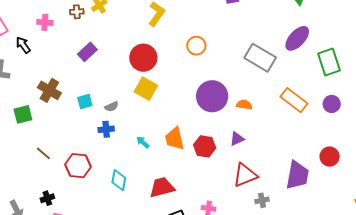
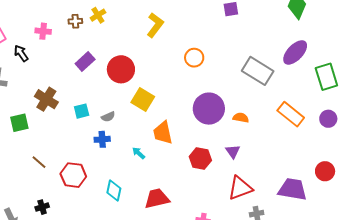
red circle: (143, 58) -> (121, 69), moved
orange trapezoid: (175, 139) -> (163, 133), moved
purple triangle: (237, 139) -> (233, 152), turned -42
purple trapezoid: (297, 175) -> (293, 189), turned -92

